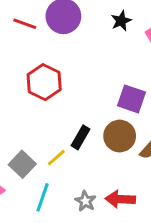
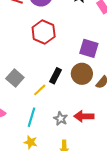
red hexagon: (44, 82) -> (44, 32), moved
gray square: (22, 164) -> (15, 78), moved

